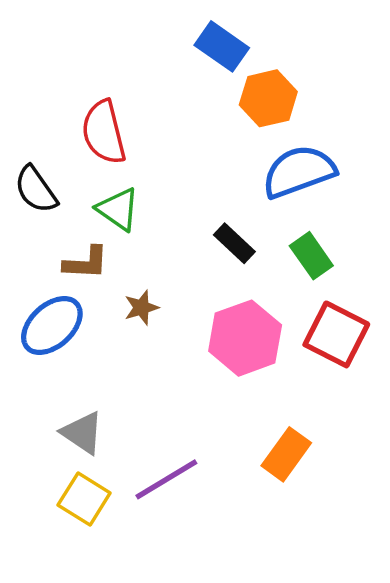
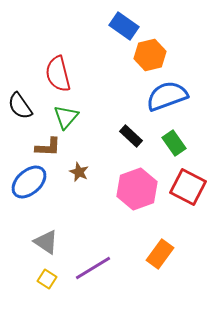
green triangle: (118, 209) -> (66, 117), turned 36
brown star: (141, 308) -> (79, 172), turned -30
yellow square: (84, 499) -> (47, 279), size x0.7

